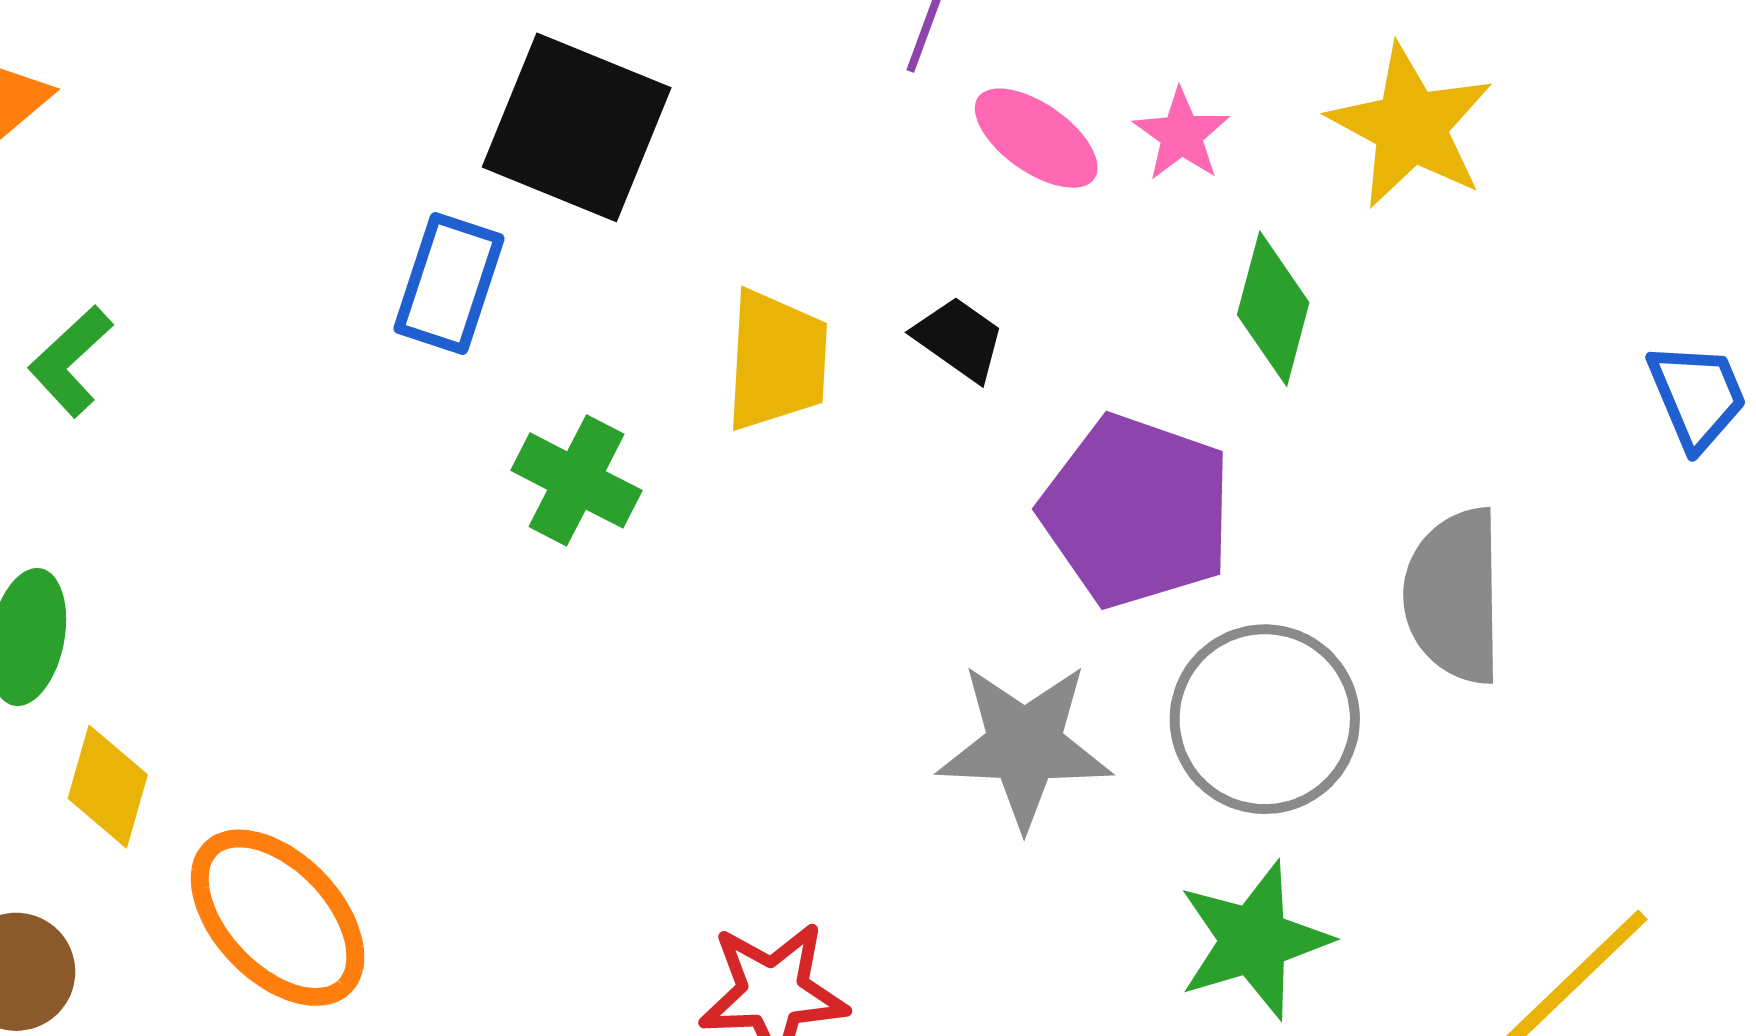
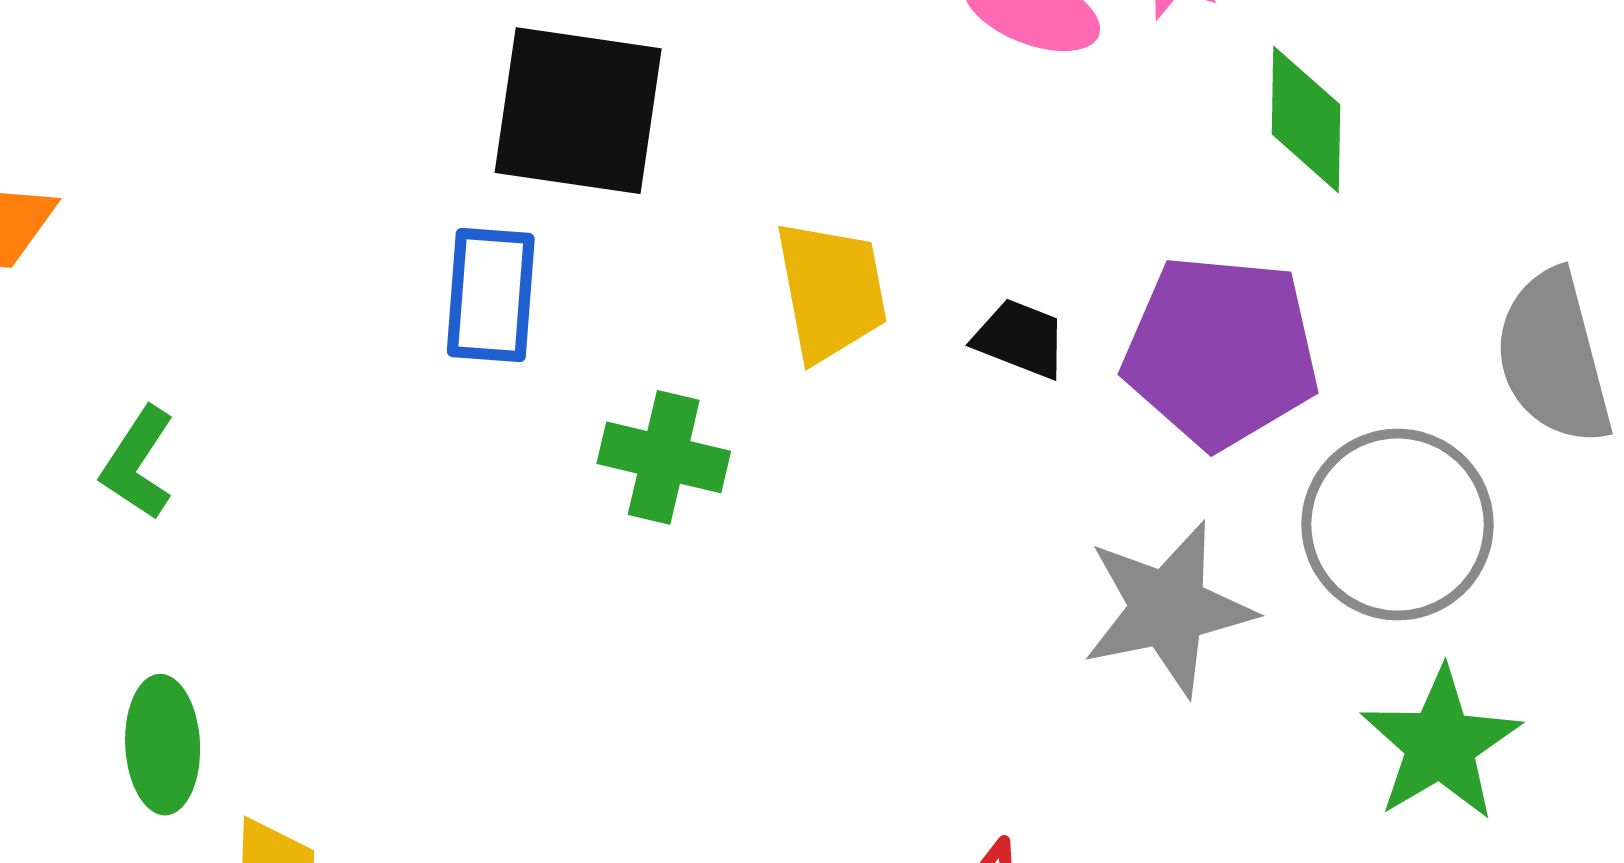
black trapezoid: (959, 339) -> (1020, 339), moved

